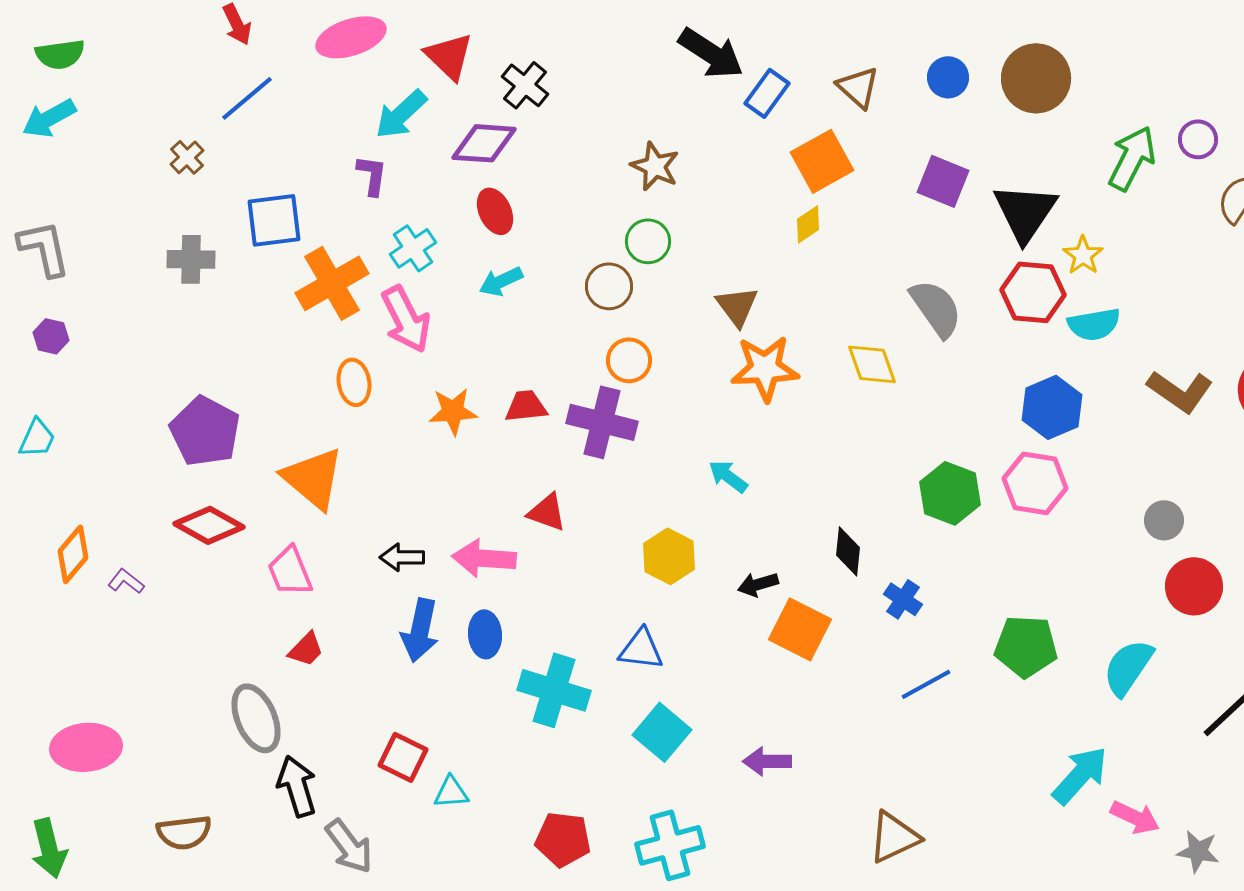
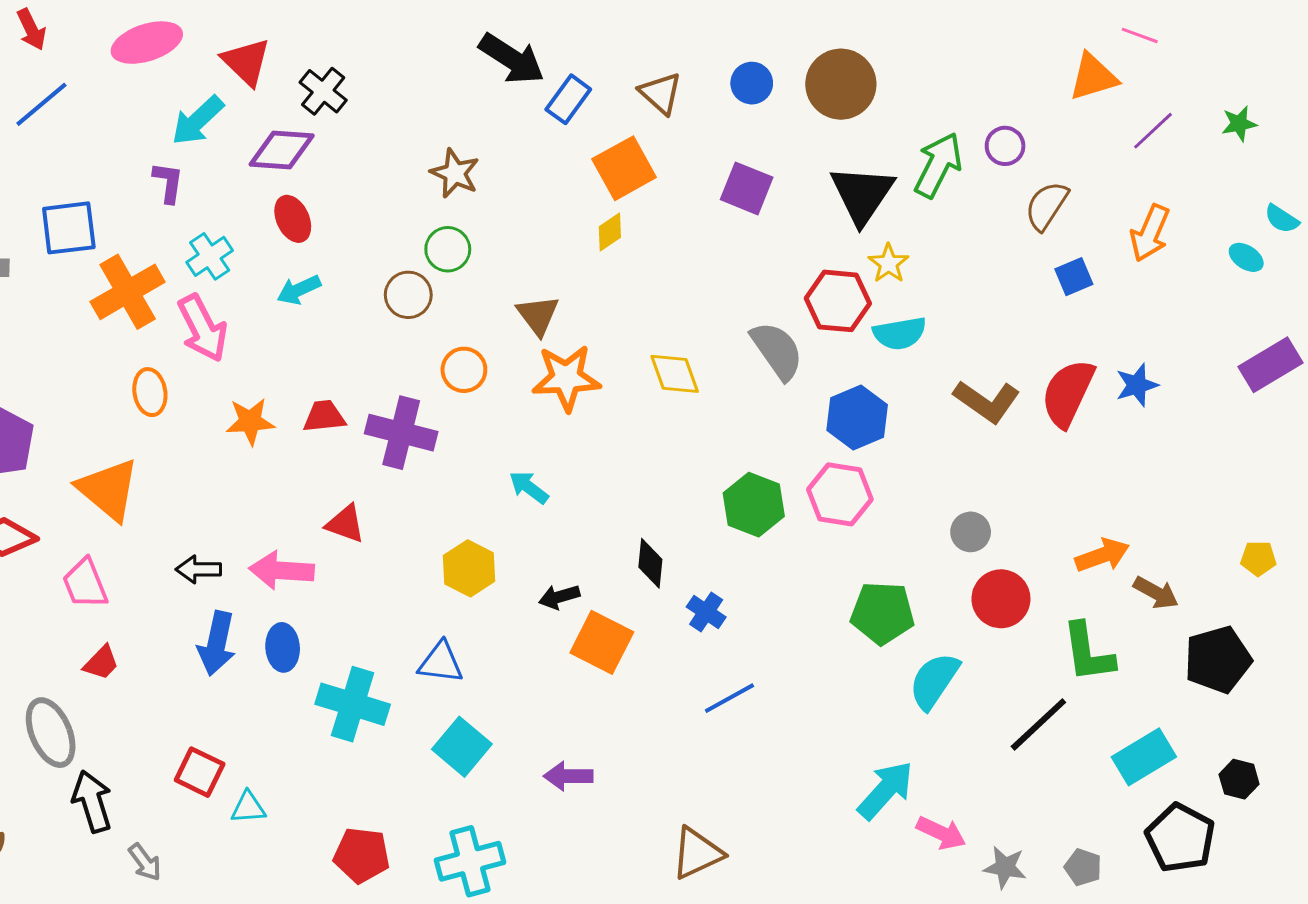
black triangle: (1025, 212) -> (862, 195), moved
gray semicircle: (936, 308) -> (777, 351), moved
orange circle: (629, 360) -> (464, 370), moved
green pentagon: (1026, 646) -> (882, 613), moved
gray arrow: (349, 846) -> (145, 862), size x0.7

